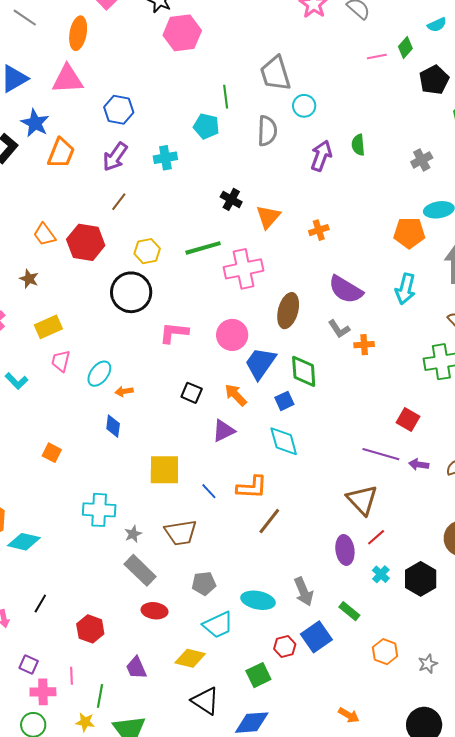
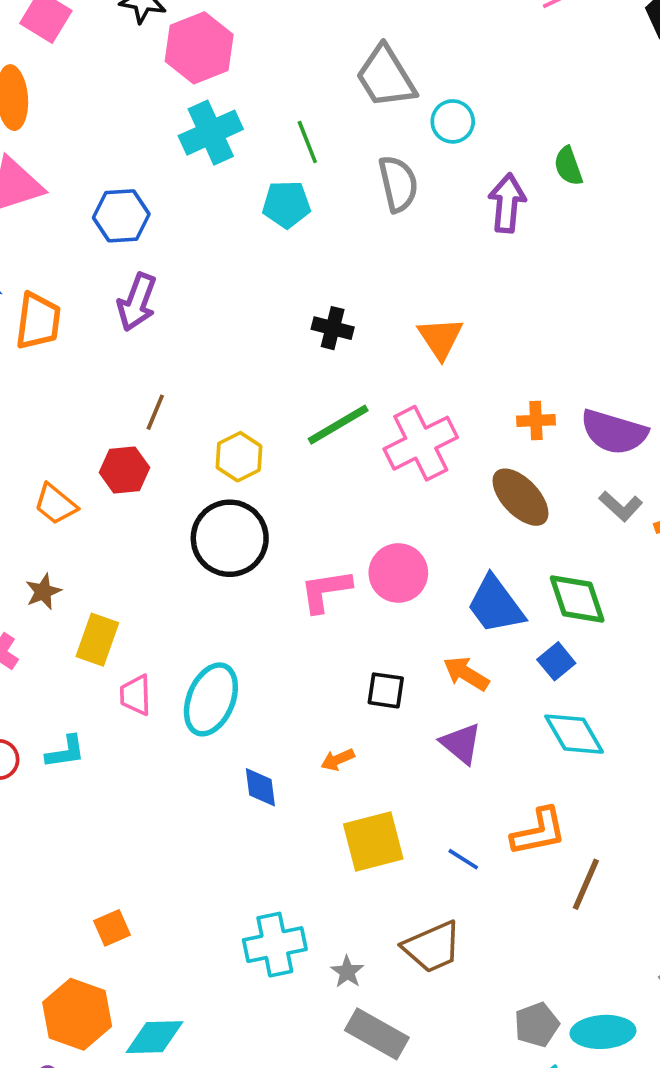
cyan cross: (165, 158) -> (211, 133), moved, size x1.4
black cross: (231, 199) -> (333, 328), moved
brown line: (119, 202) -> (155, 412), moved
orange cross: (319, 230) -> (536, 420), moved, turned 30
orange trapezoid: (44, 234) -> (55, 504), moved
red hexagon: (86, 242) -> (124, 470), size x0.7
brown star: (29, 279) -> (43, 592), moved, turned -30
brown ellipse: (288, 311) -> (520, 497), turned -44
yellow rectangle: (48, 327) -> (97, 640), turned -32
pink circle: (232, 335) -> (398, 573), moved
blue trapezoid: (260, 363) -> (496, 605), turned -57
cyan ellipse: (99, 374) -> (211, 699), size x1.4
cyan L-shape: (16, 381) -> (65, 752), turned -40
orange arrow: (124, 391) -> (338, 760), moved
purple triangle: (224, 431) -> (461, 743), turned -40
orange square: (52, 453) -> (112, 928), moved, turned -36
gray pentagon: (204, 583) -> (537, 1025), moved

